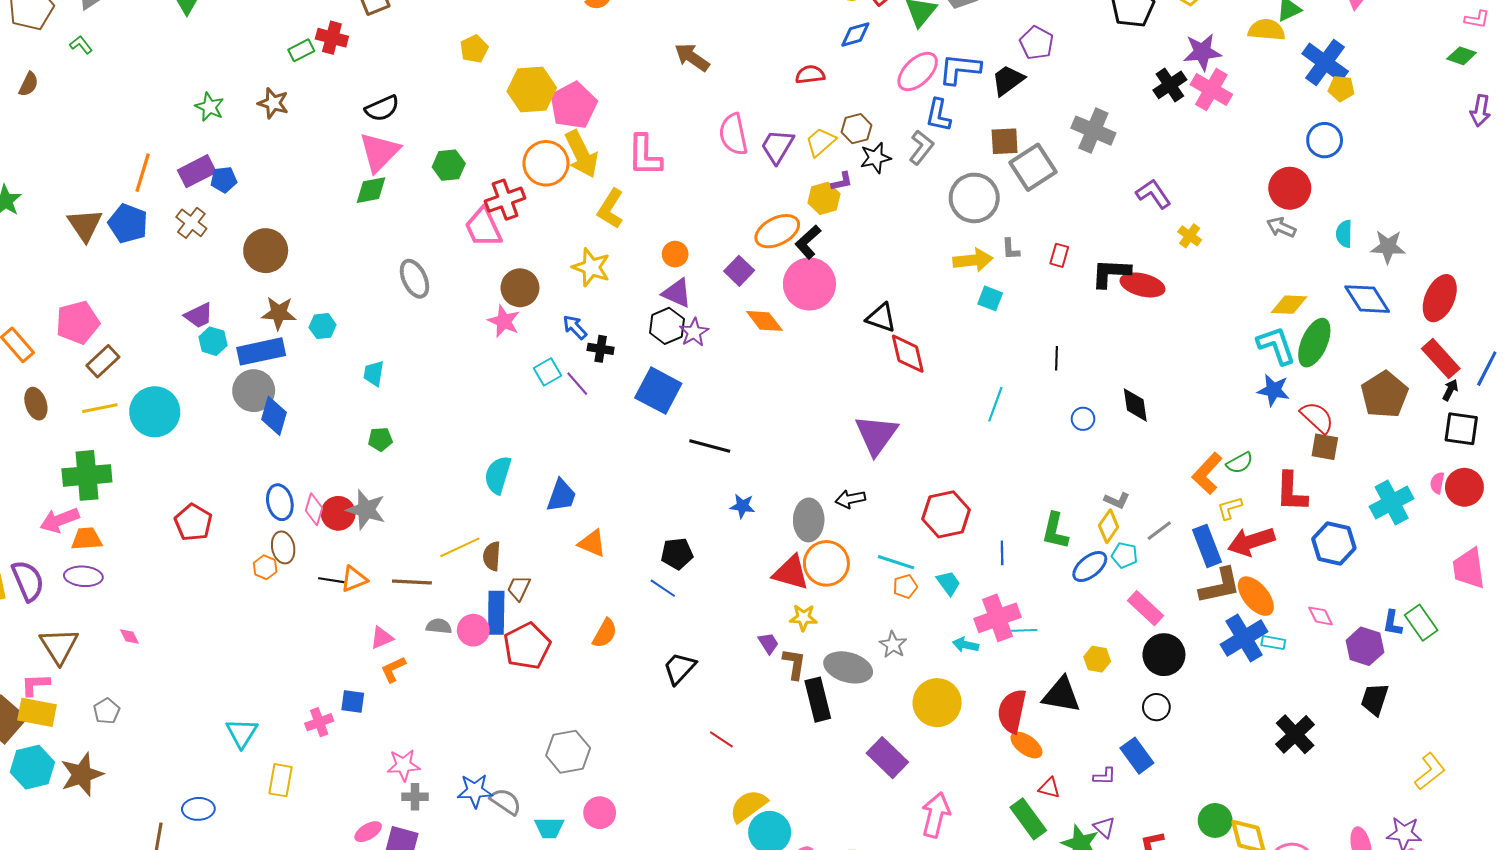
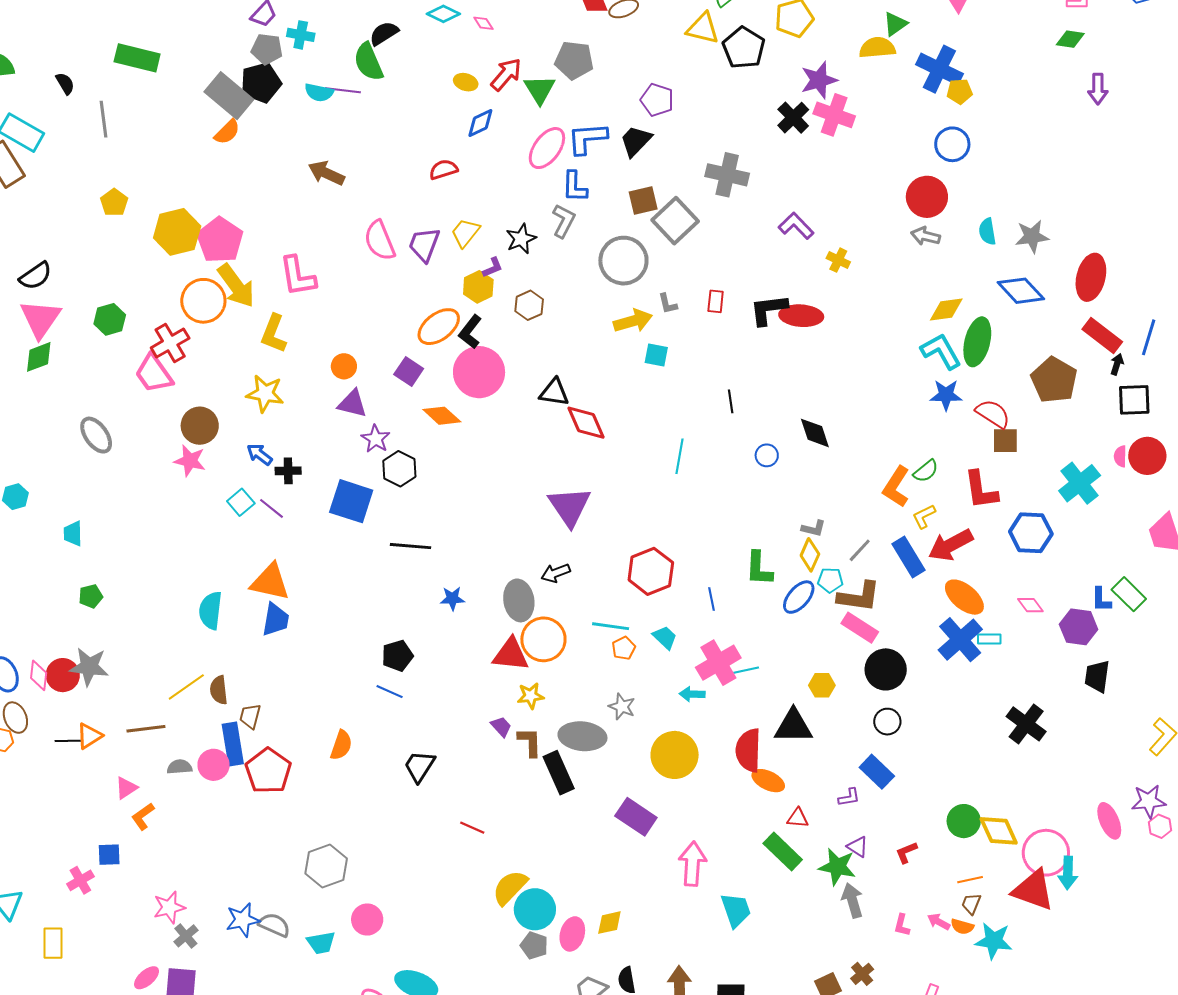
brown hexagon: (857, 129) -> (529, 305), moved
black hexagon: (667, 326) -> (399, 469), moved
orange triangle: (592, 543) -> (270, 582), moved, size x1.4
brown L-shape: (1220, 586) -> (859, 597), moved, turned 30
gray cross: (415, 797) -> (186, 936), turned -30

